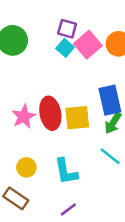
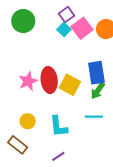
purple square: (67, 29) -> (67, 15), turned 35
yellow square: (77, 118) -> (70, 85), turned 30
cyan line: (110, 156) -> (94, 117), turned -42

